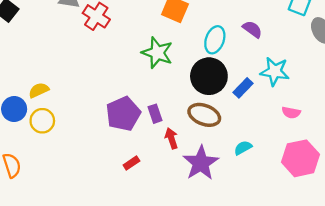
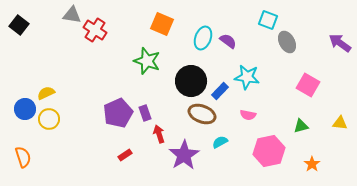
cyan ellipse: (215, 40) -> (203, 38), moved
pink semicircle: (291, 113) -> (248, 115), moved
brown ellipse: (204, 115) -> (202, 114), moved

